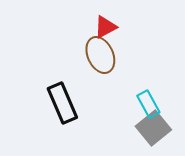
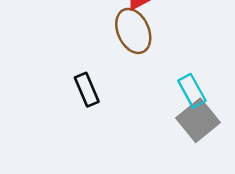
black rectangle: (62, 103) -> (87, 90), size x0.7

